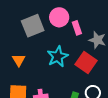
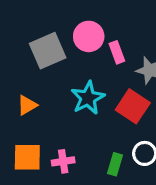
orange triangle: (19, 60) -> (27, 105), turned 32

